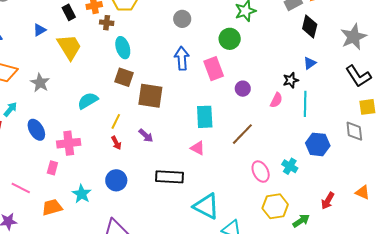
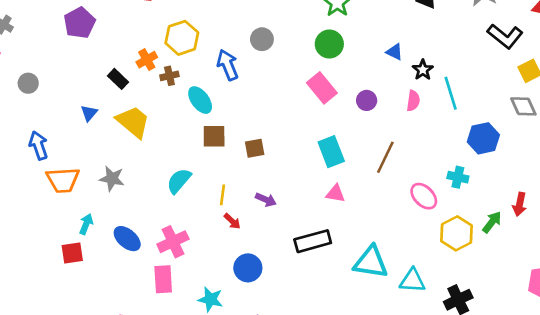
blue arrow: (182, 58) -> (228, 65), moved
blue triangle: (310, 63) -> (395, 52), moved, turned -40
brown square: (150, 96) -> (255, 148), size x0.6
pink rectangle: (52, 168) -> (163, 279), size x1.5
green arrow: (301, 221) -> (492, 222), moved

